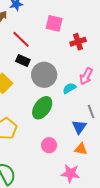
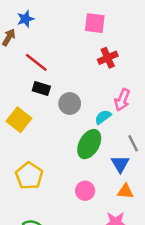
pink square: (54, 23) -> (95, 23), moved
gray circle: (44, 75) -> (70, 104), size x0.7
green ellipse: (42, 108) -> (89, 144), moved

